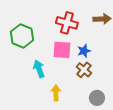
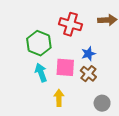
green hexagon: (22, 36) -> (39, 43), moved
pink square: (62, 50) -> (65, 67), moved

